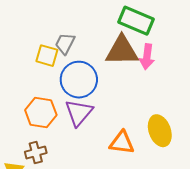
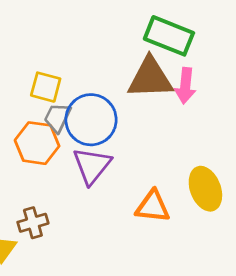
gray trapezoid: (65, 44) -> (57, 118), moved
orange hexagon: (41, 112) -> (37, 143), moved

